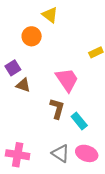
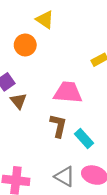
pink trapezoid: (67, 80) -> (68, 92), turned -48
brown triangle: (23, 85) -> (18, 101), turned 35

